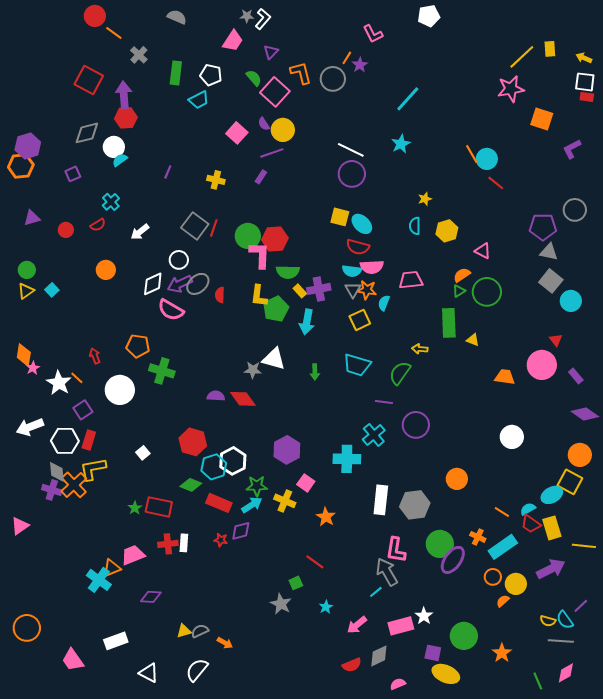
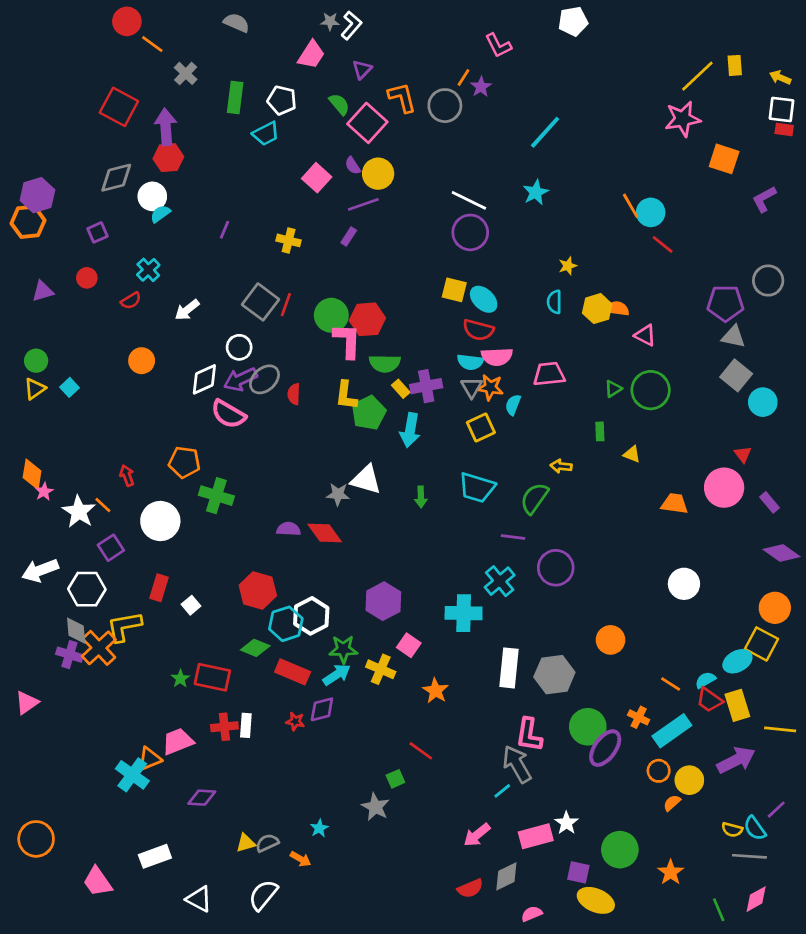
red circle: (66, 230) -> (87, 278), moved
orange semicircle: (462, 275) -> (617, 309), moved, turned 42
green rectangle: (449, 323) -> (600, 431), size x0.5
red rectangle: (89, 440) -> (159, 588), moved
cyan star: (326, 607) -> (319, 828), moved

